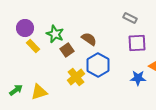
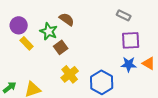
brown semicircle: (89, 39) -> (67, 19), moved
blue hexagon: (98, 65) -> (102, 82), moved
blue star: (138, 78) -> (129, 64), moved

